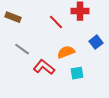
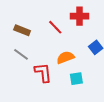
brown rectangle: (13, 17) -> (22, 30), moved
red L-shape: (44, 67) -> (43, 73), turned 45

